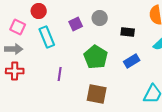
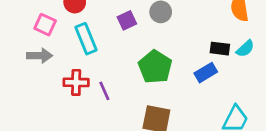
black rectangle: (128, 32) -> (220, 49), moved
red cross: (15, 71) -> (76, 82), moved
purple line: (60, 74) -> (104, 91), turned -32

